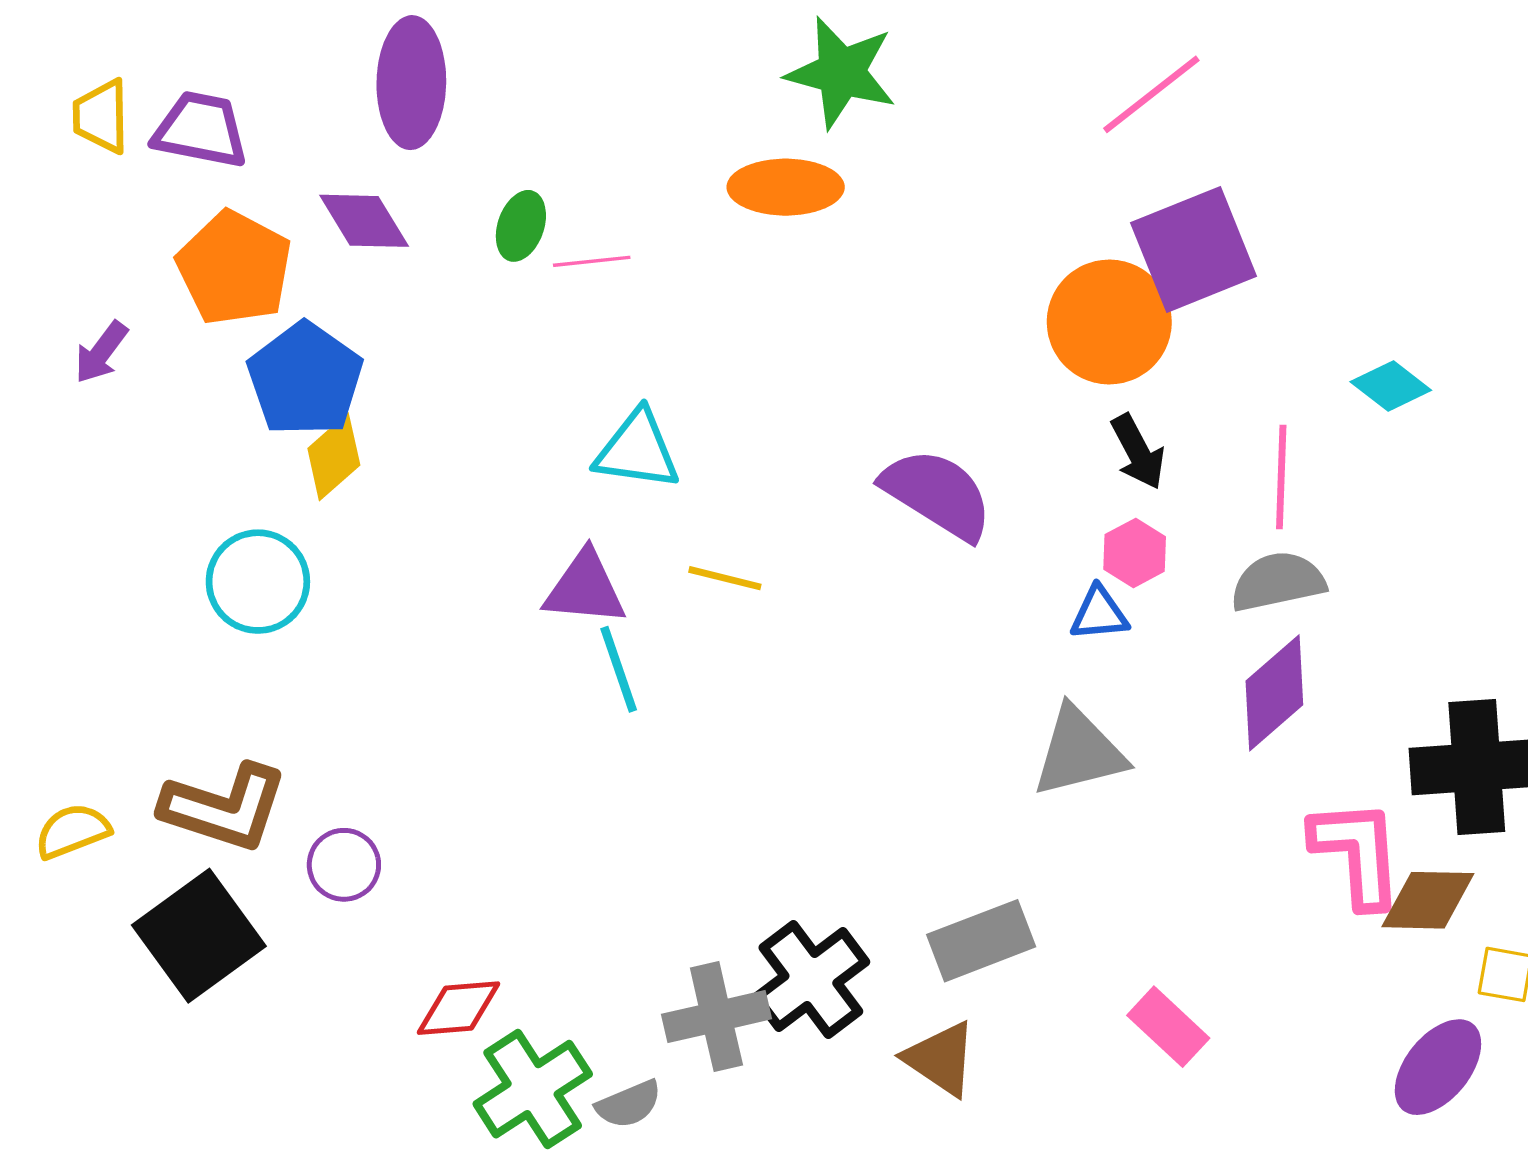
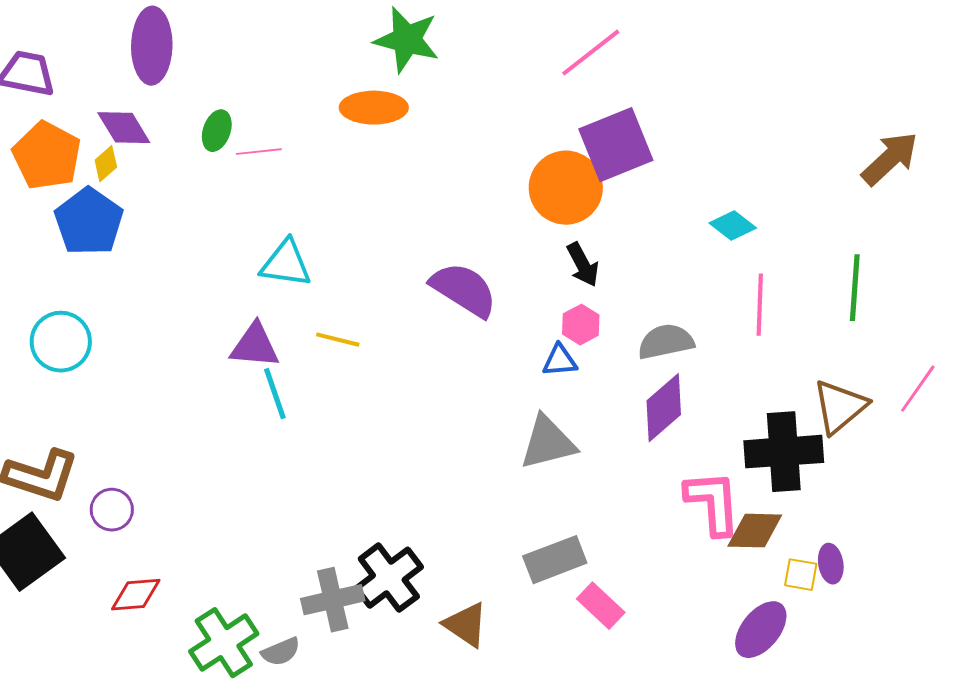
yellow diamond: (334, 457) -> (106, 164), moved, size x0.7
pink line: (1281, 477) -> (760, 305), moved
gray rectangle: (981, 941) -> (555, 560), moved
red diamond: (459, 1008) -> (136, 595), moved

